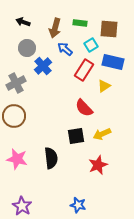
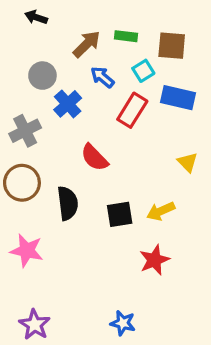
black arrow: (23, 22) -> (36, 17), moved
brown arrow: (55, 28) -> (87, 44), turned -150
yellow triangle: (104, 86) -> (187, 162), moved, turned -40
red semicircle: (84, 108) -> (94, 158), moved
black semicircle: (51, 158) -> (68, 203), moved

